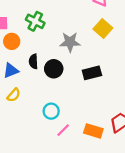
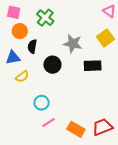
black semicircle: (33, 61) -> (32, 46), moved
black rectangle: (92, 73) -> (93, 66), moved
yellow semicircle: (14, 95) -> (22, 77), moved

